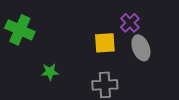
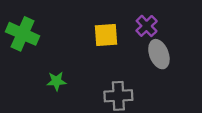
yellow square: (105, 43) -> (106, 35), moved

